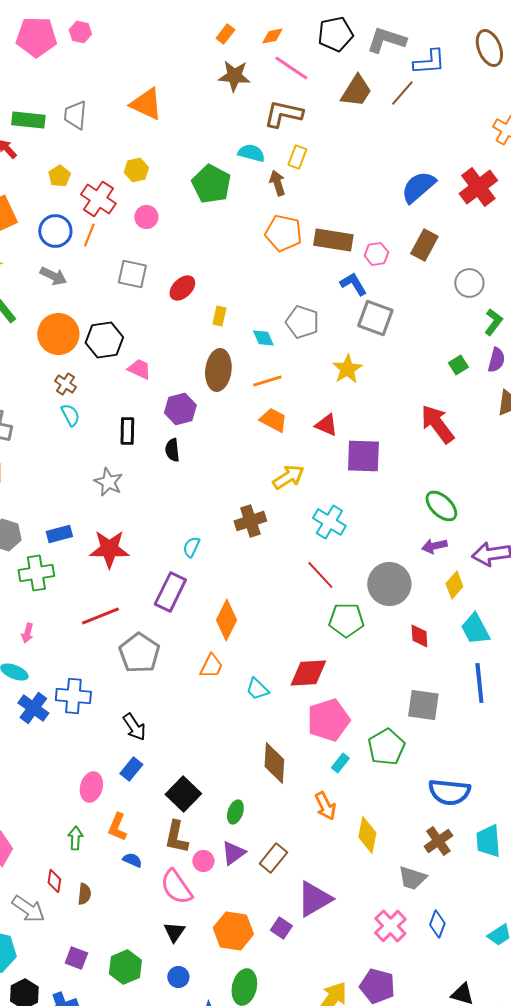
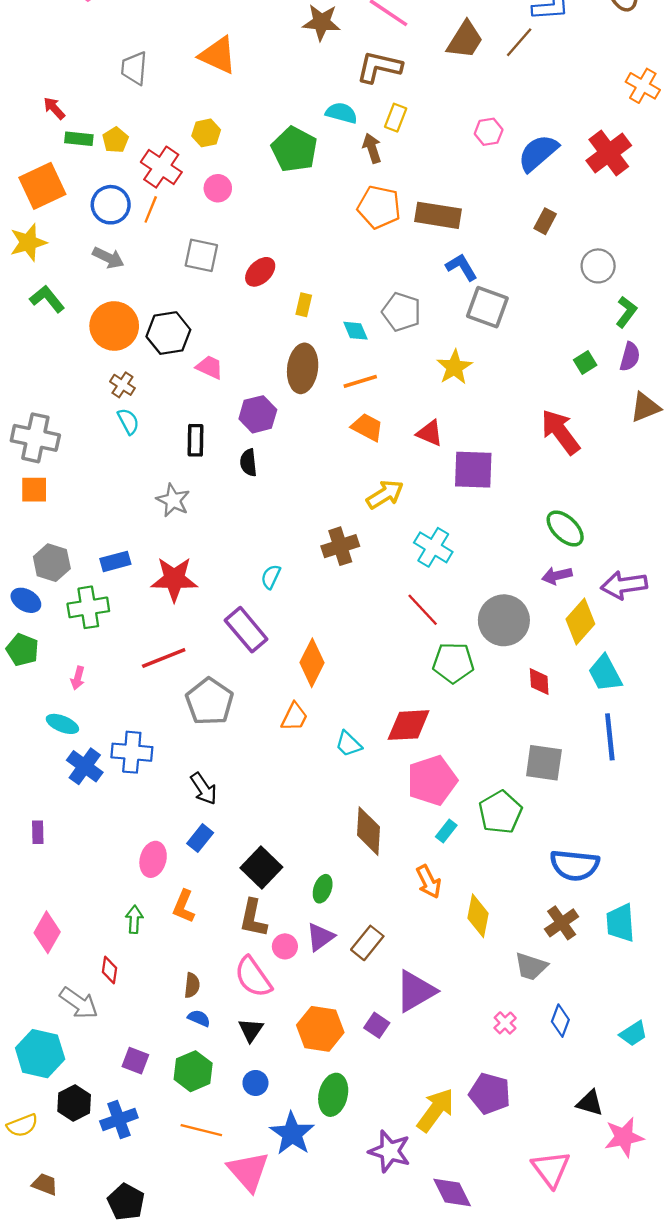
green rectangle: (28, 120) -> (79, 139), moved, size x0.7
brown rectangle: (424, 245) -> (545, 221), size x0.7
pink hexagon: (376, 254) -> (489, 132), moved
yellow diamond: (454, 585) -> (580, 621), size x1.4
purple rectangle: (170, 592) -> (246, 630), turned -66
blue semicircle: (132, 860) -> (199, 1018), moved
brown semicircle: (84, 894) -> (192, 985), moved
pink cross: (390, 926) -> (505, 1023), size x0.6

